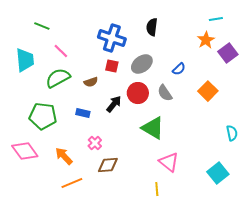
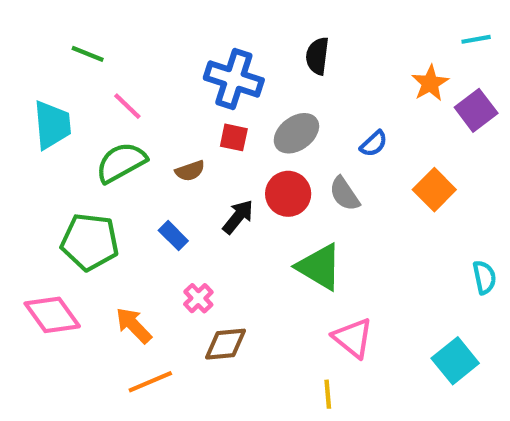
cyan line: (216, 19) -> (476, 39), moved
blue rectangle: (83, 113) -> (173, 236), turned 32

